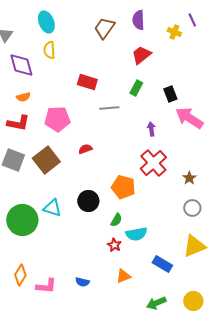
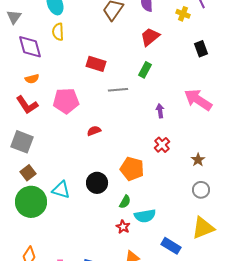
black rectangle: (170, 94) -> (201, 49), moved
red L-shape: (18, 123) -> (27, 105), turned 45
brown square: (46, 160) -> (28, 173), moved, size x0.6
red cross: (153, 163) -> (162, 145), size x0.6

